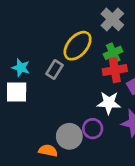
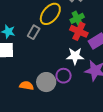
red cross: (115, 70) -> (79, 31), turned 36
orange semicircle: (48, 151) -> (26, 86), moved

